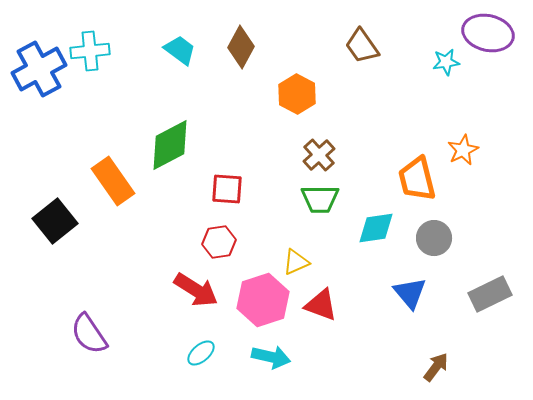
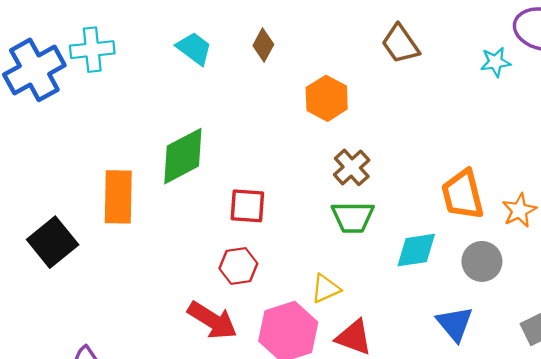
brown diamond: (241, 47) -> (263, 45), size x0.7
orange star: (463, 150) -> (519, 210), moved
orange rectangle: (113, 181) -> (118, 197), turned 36

